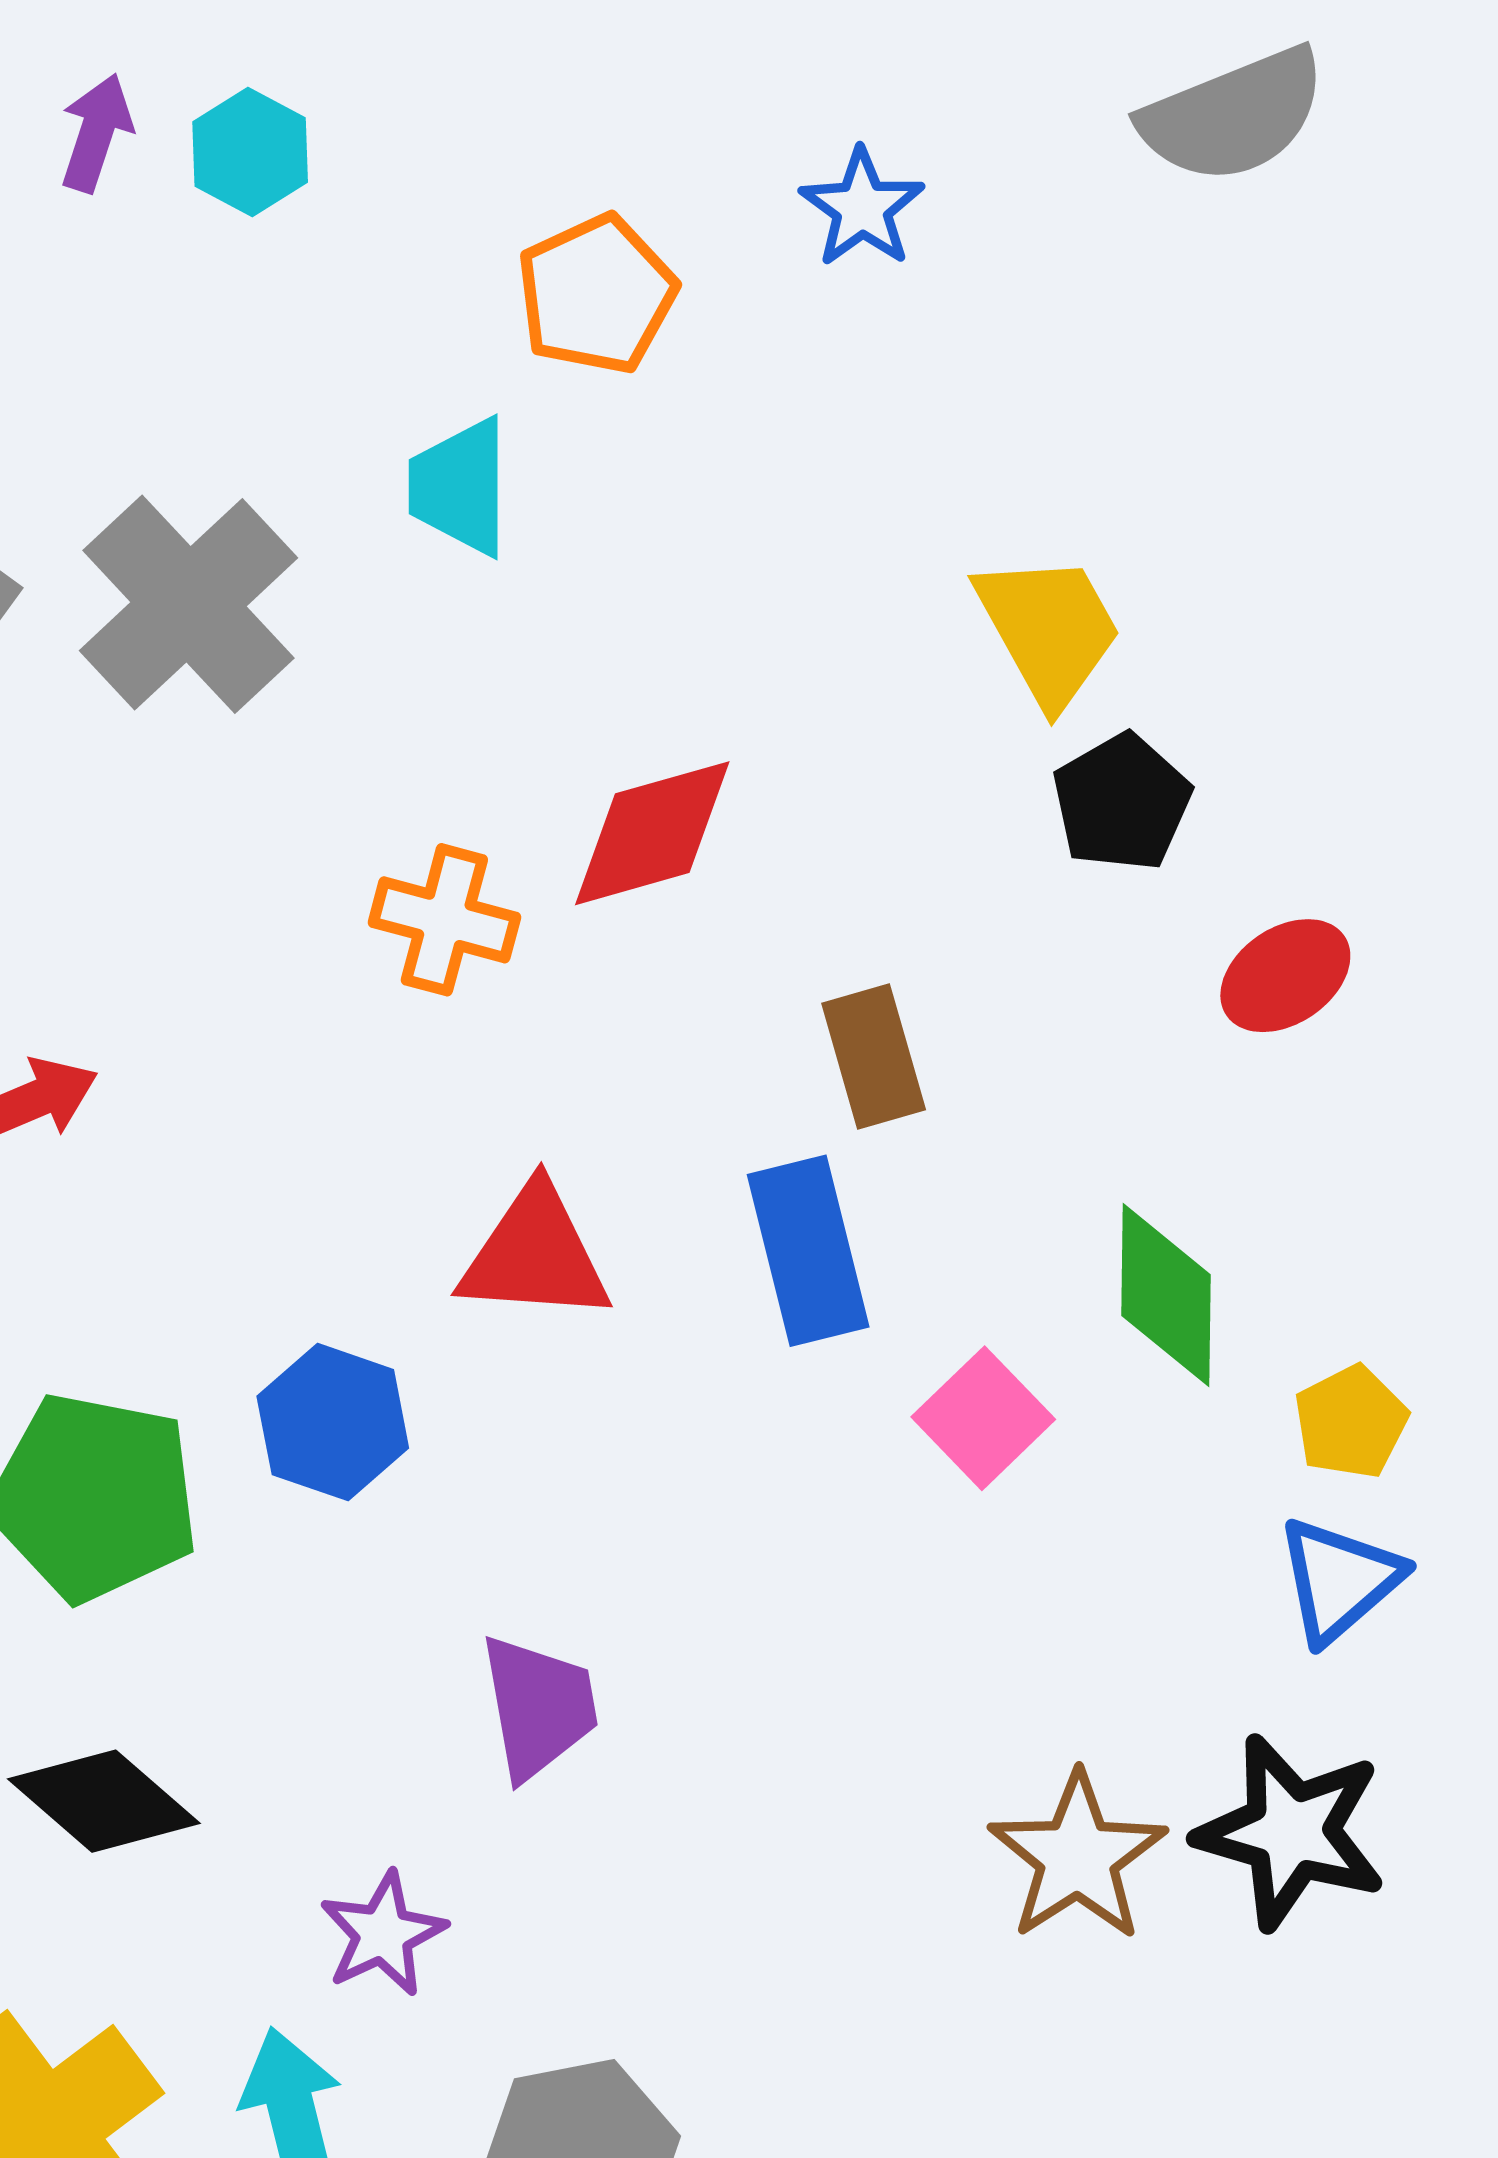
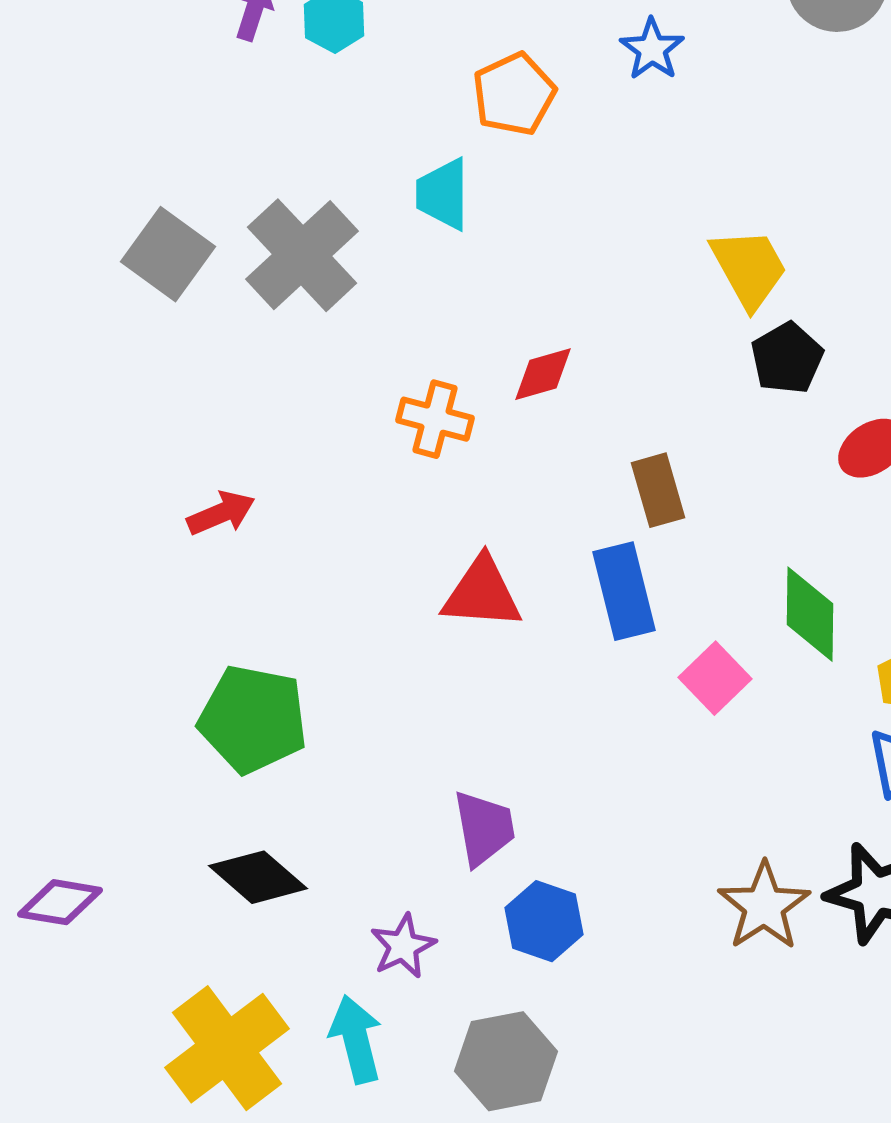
red diamond: (652, 833) -> (543, 374), size x0.7
blue hexagon: (333, 1422) -> (544, 921), moved

